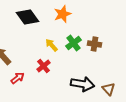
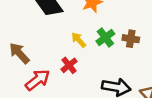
red arrow: (17, 78) -> (38, 80), size x1.5

